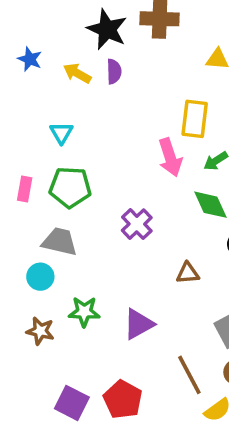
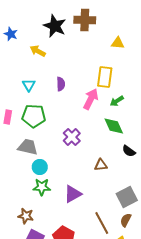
blue star: (30, 59) -> (11, 34), moved
purple semicircle: (114, 71) -> (61, 84), moved
pink arrow: (170, 157) -> (91, 99), turned -135
cyan circle: (40, 277) -> (40, 167), moved
brown star: (40, 331) -> (26, 216), moved

